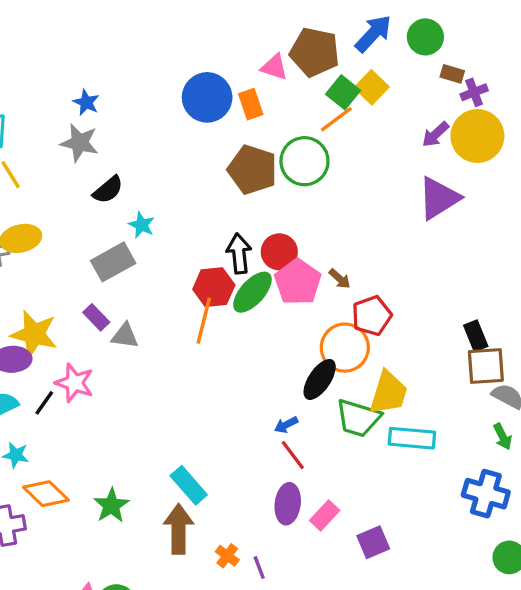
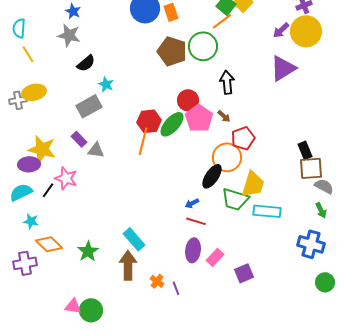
black arrow: (239, 254) -> (227, 82), moved
red line: (293, 455) -> (196, 221), turned -36

